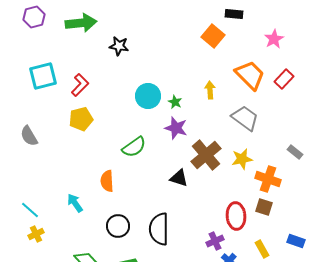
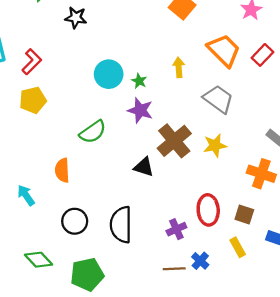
orange cross: (268, 179) -> (261, 174), moved
brown square: (264, 207) -> (244, 214), moved
purple cross: (215, 241) -> (176, 229), moved

